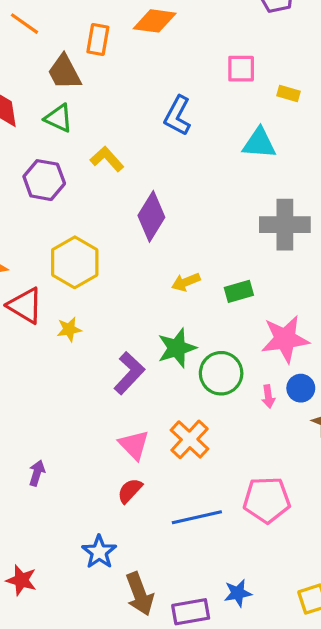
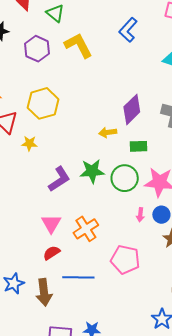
yellow L-shape: (107, 159) -> (78, 45), size x1.4
purple diamond: (151, 216) -> (132, 109), moved
green circle: (221, 373) -> (125, 178), moved
red semicircle: (130, 491) -> (52, 253), moved
pink pentagon: (267, 500) -> (125, 260), moved
brown arrow: (140, 594) -> (44, 292), moved

